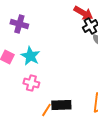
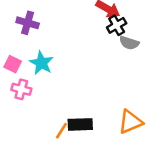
pink cross: (31, 83) -> (21, 89), moved

